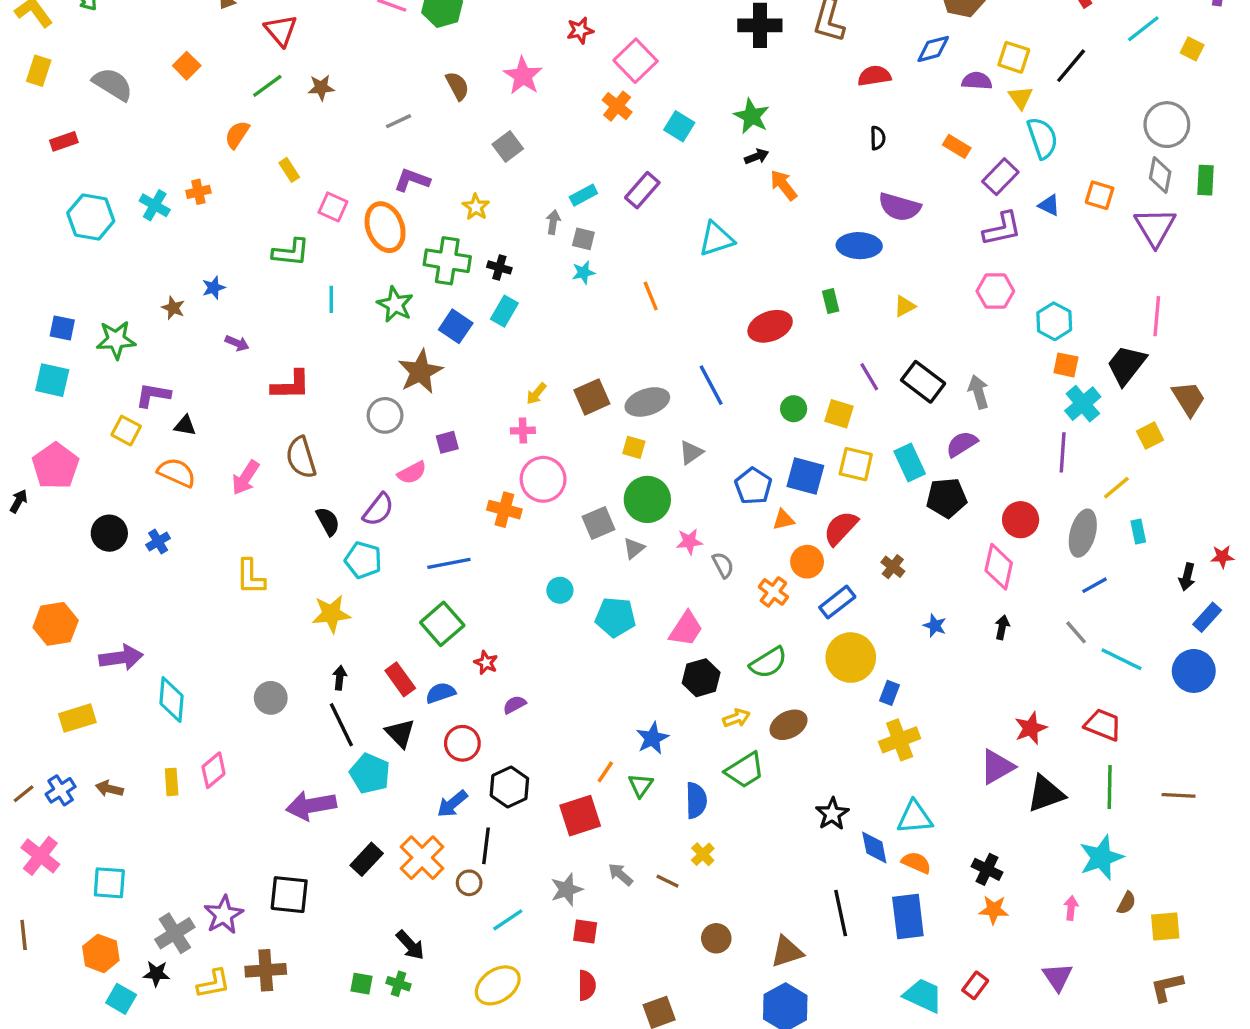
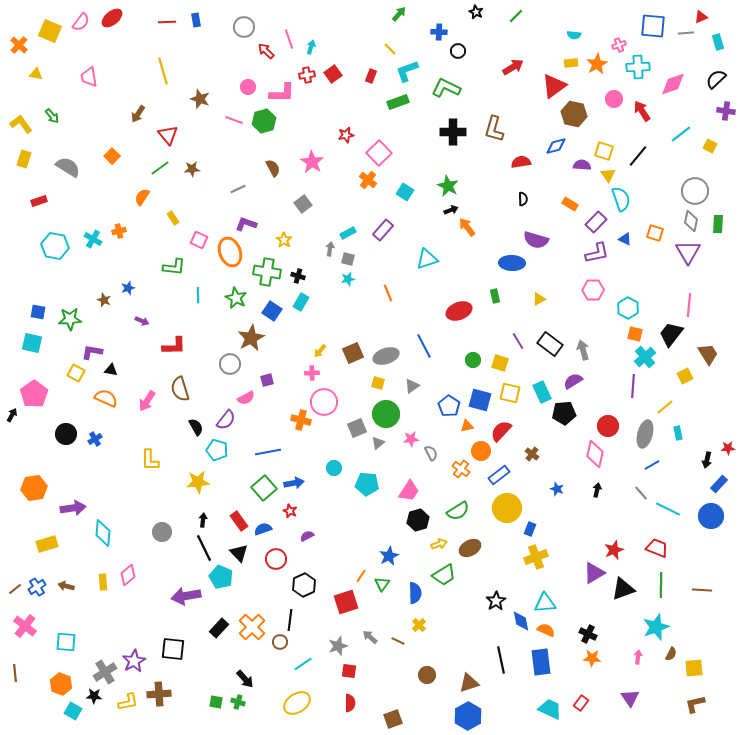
blue arrow: (452, 804) -> (294, 483), moved, turned -150

